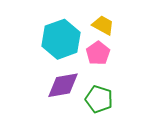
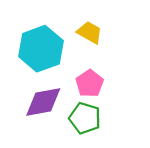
pink pentagon: (98, 53) -> (90, 83), moved

